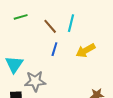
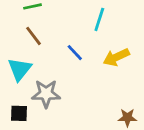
brown line: (50, 26) -> (33, 36), moved
blue line: (54, 49) -> (75, 53), turned -64

